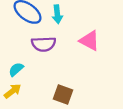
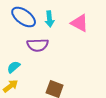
pink triangle: (89, 41) -> (80, 23), moved

